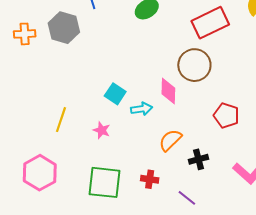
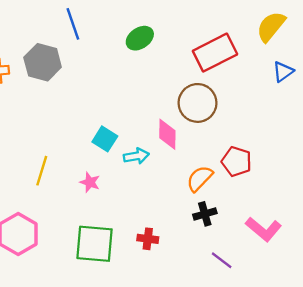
orange semicircle: (170, 140) -> (200, 178), moved
purple line: (187, 198) -> (222, 260), moved

